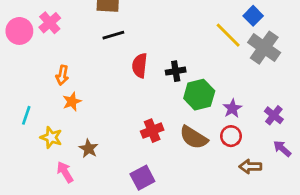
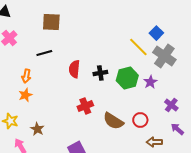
black line: (113, 35) -> (44, 53), moved
orange arrow: (62, 75) -> (26, 76), moved
green hexagon: (199, 95) -> (127, 78), moved
purple star: (232, 108) -> (150, 82), moved
red cross: (152, 131) -> (85, 106), moved

